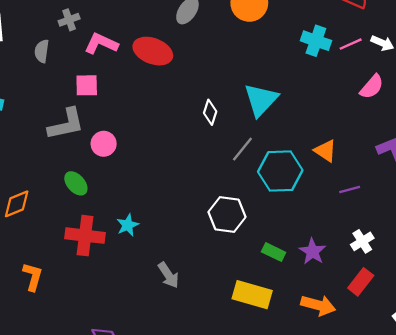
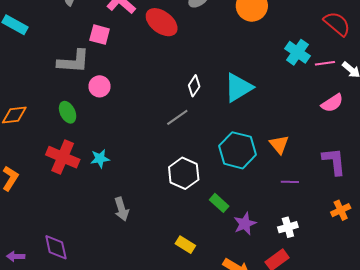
gray line: (242, 149) -> (177, 117), moved
green rectangle: (274, 252) -> (219, 203), moved
yellow rectangle: (252, 295) -> (185, 245), size x0.6

